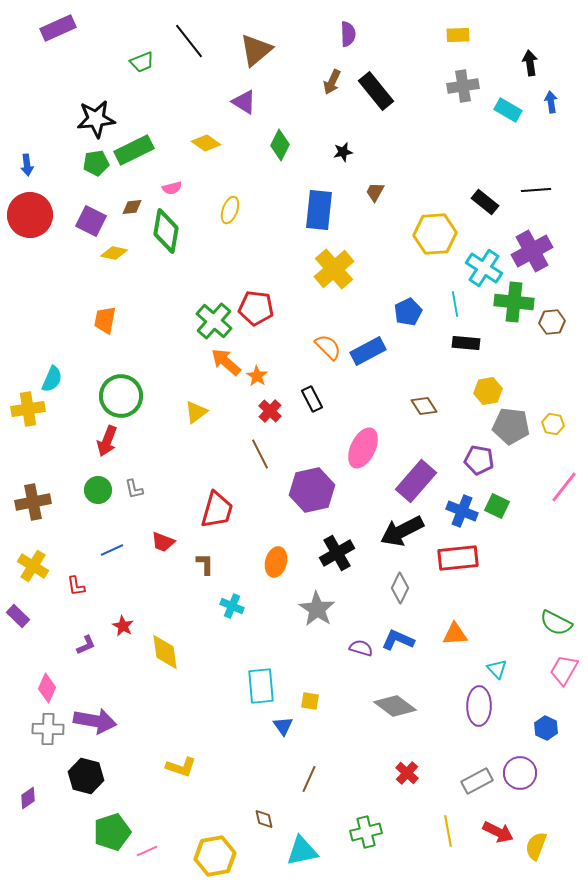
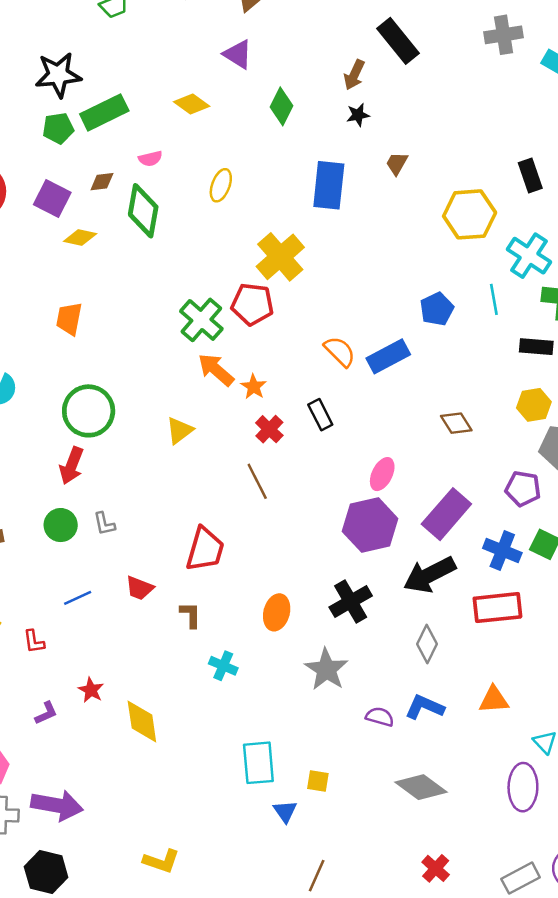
brown arrow: (332, 82) -> (354, 75), moved
black rectangle: (485, 202) -> (530, 176), turned 32
yellow cross: (334, 269) -> (280, 257), moved
black rectangle: (466, 343) -> (536, 347), moved
pink ellipse: (363, 448) -> (382, 474), size x0.7
purple hexagon: (312, 490) -> (370, 525), moved

